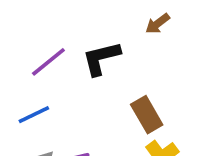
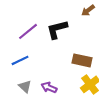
brown rectangle: (147, 115) -> (82, 60), turned -48

